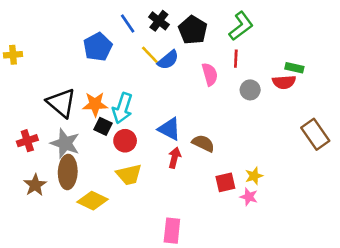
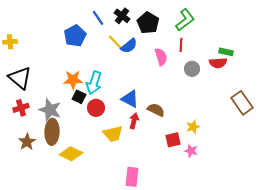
black triangle: (61, 103) -> (20, 78), moved
yellow trapezoid: (129, 175) -> (113, 134), moved
yellow star: (254, 176) -> (193, 127), moved

